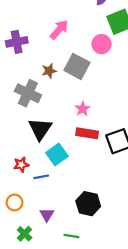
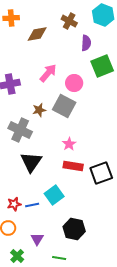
pink circle: (102, 44) -> (74, 83), moved
cyan square: (57, 155) -> (54, 195), moved
red star: (21, 165) -> (14, 204), moved

